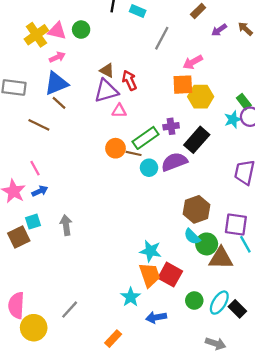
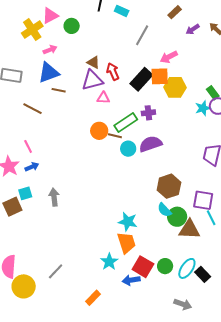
pink triangle: (57, 31) -> (50, 16), moved, turned -42
brown line: (59, 103) -> (59, 90), moved, turned -32
black rectangle: (197, 140) -> (141, 79), moved
red square: (170, 275) -> (143, 267), moved

